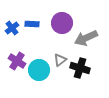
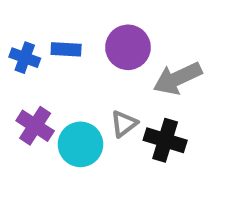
blue cross: (12, 28) -> (25, 58), turned -32

